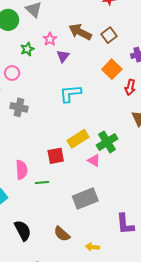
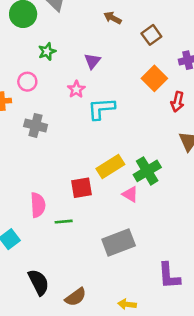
brown arrow: (80, 32) -> (113, 18), moved, size x0.6
pink star: (50, 39) -> (76, 89), moved
brown semicircle: (62, 234) -> (76, 297), moved, turned -78

